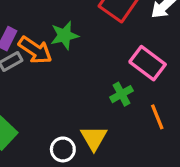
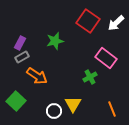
orange arrow: (35, 50) -> (37, 76), moved
orange line: (157, 117) -> (112, 109), moved

